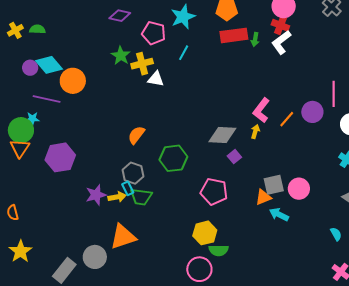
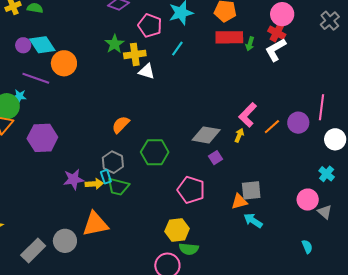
pink circle: (299, 189) -> (308, 200), moved

